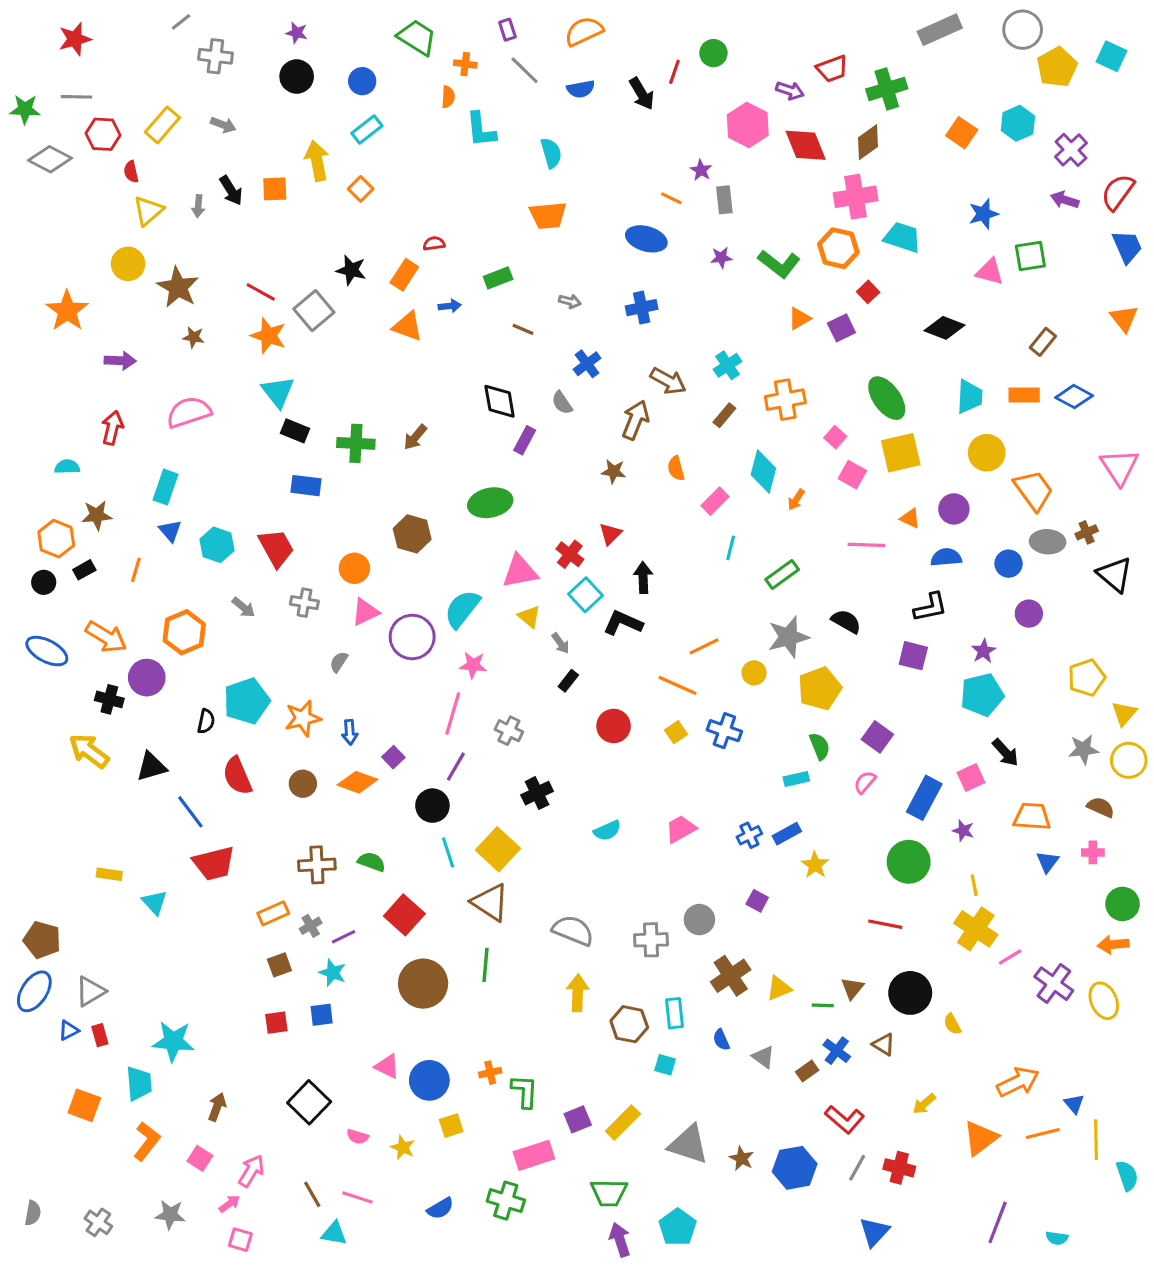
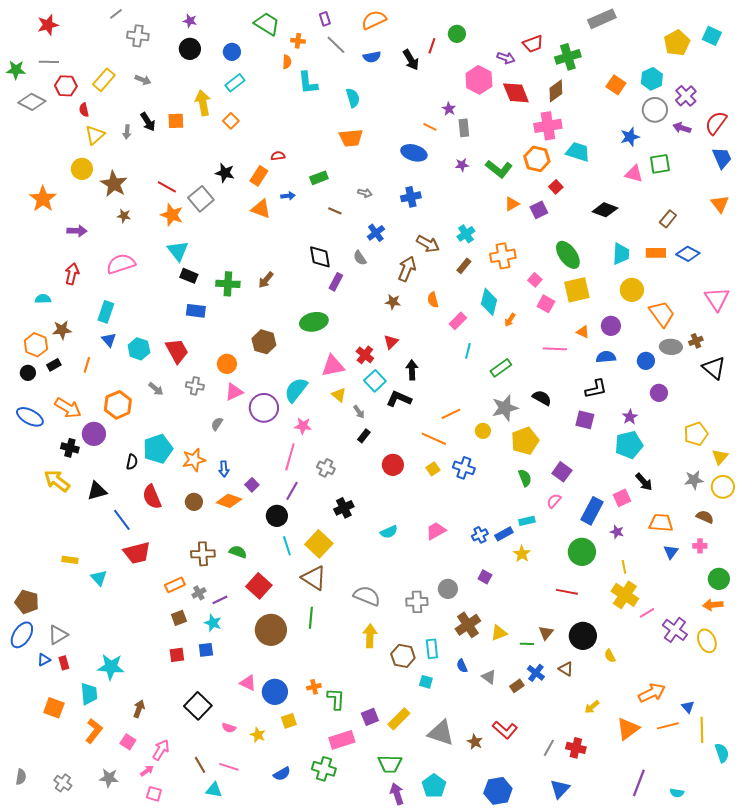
gray circle: (1023, 30) -> (655, 110), moved
cyan rectangle: (796, 779) -> (527, 521), moved
red L-shape: (845, 1119) -> (505, 730), moved
blue hexagon: (795, 1168) -> (498, 791), moved

